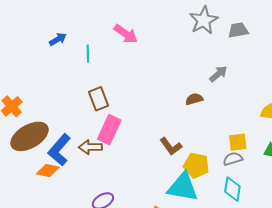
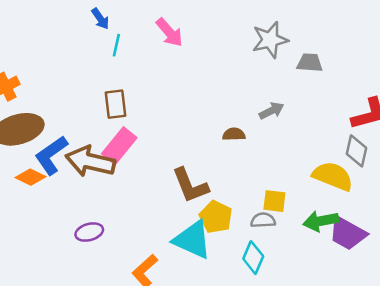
blue arrow: (58, 39) -> (100, 19), moved, turned 72
brown L-shape: (171, 146) -> (190, 185), size x1.4
brown arrow: (90, 147) -> (90, 161), size x1.6

